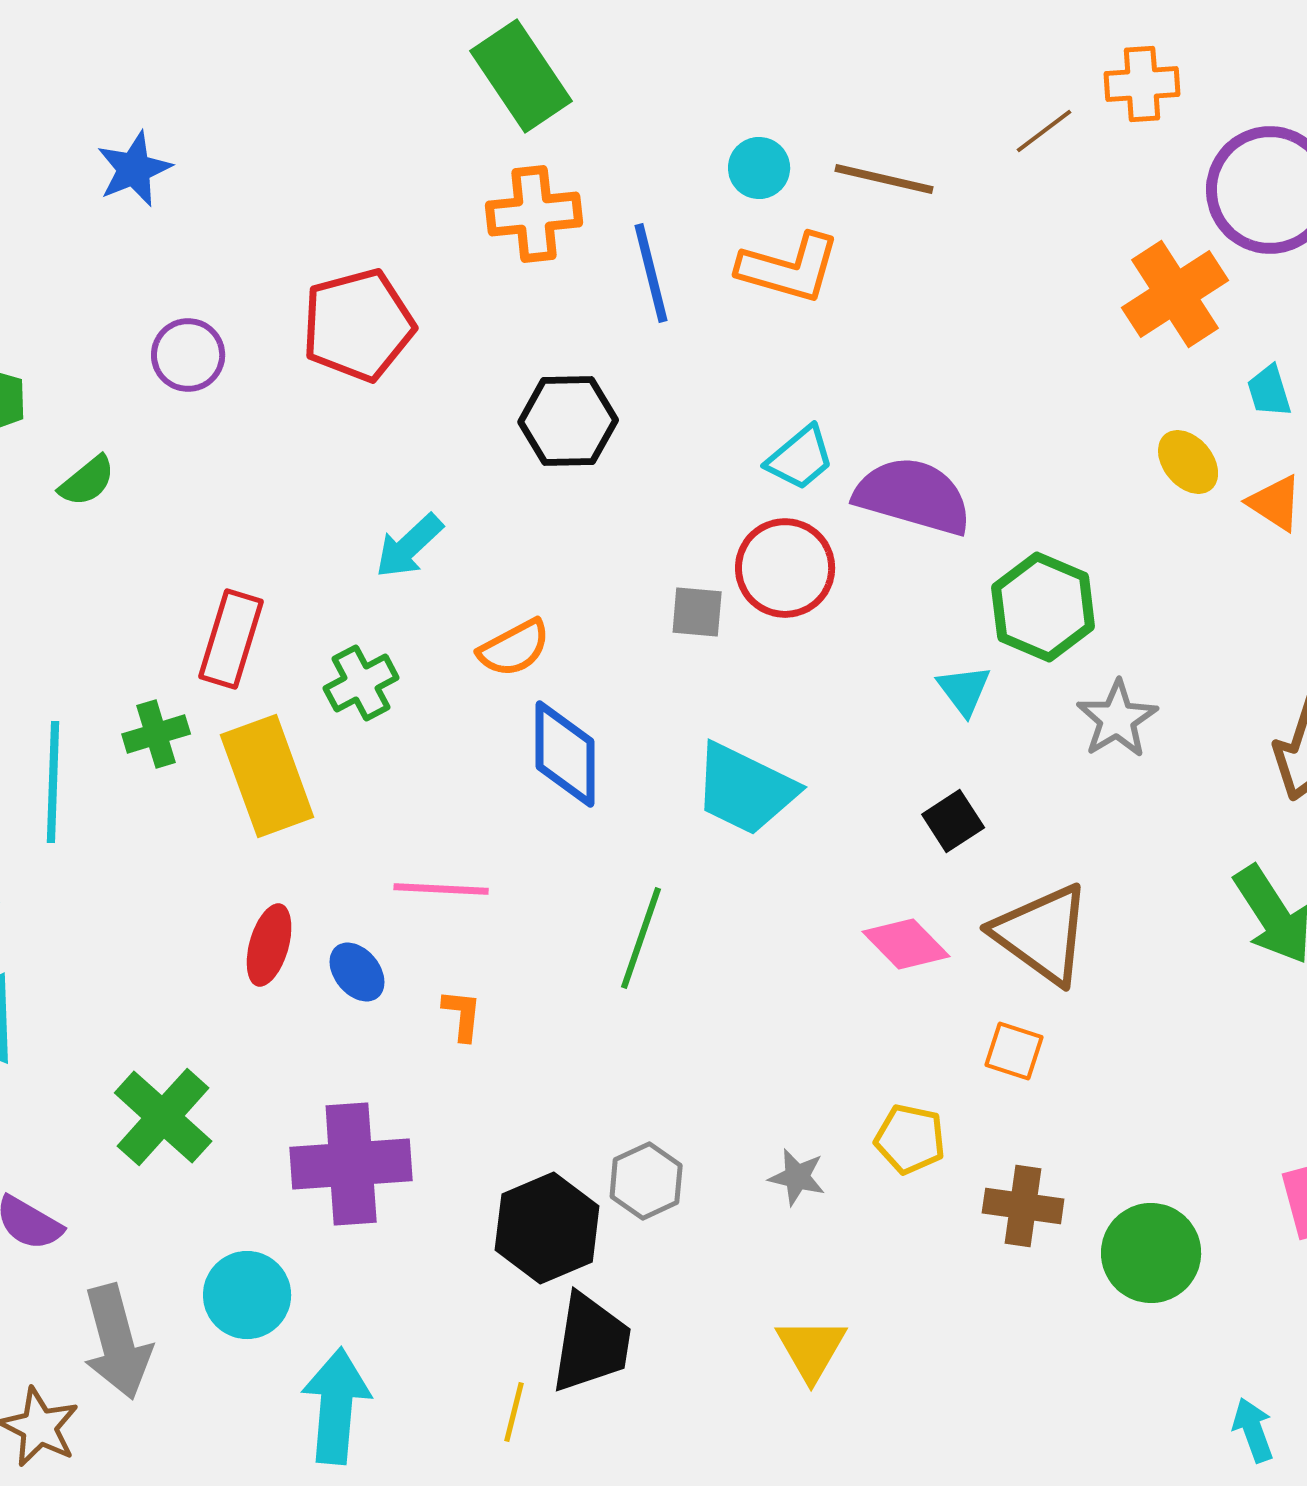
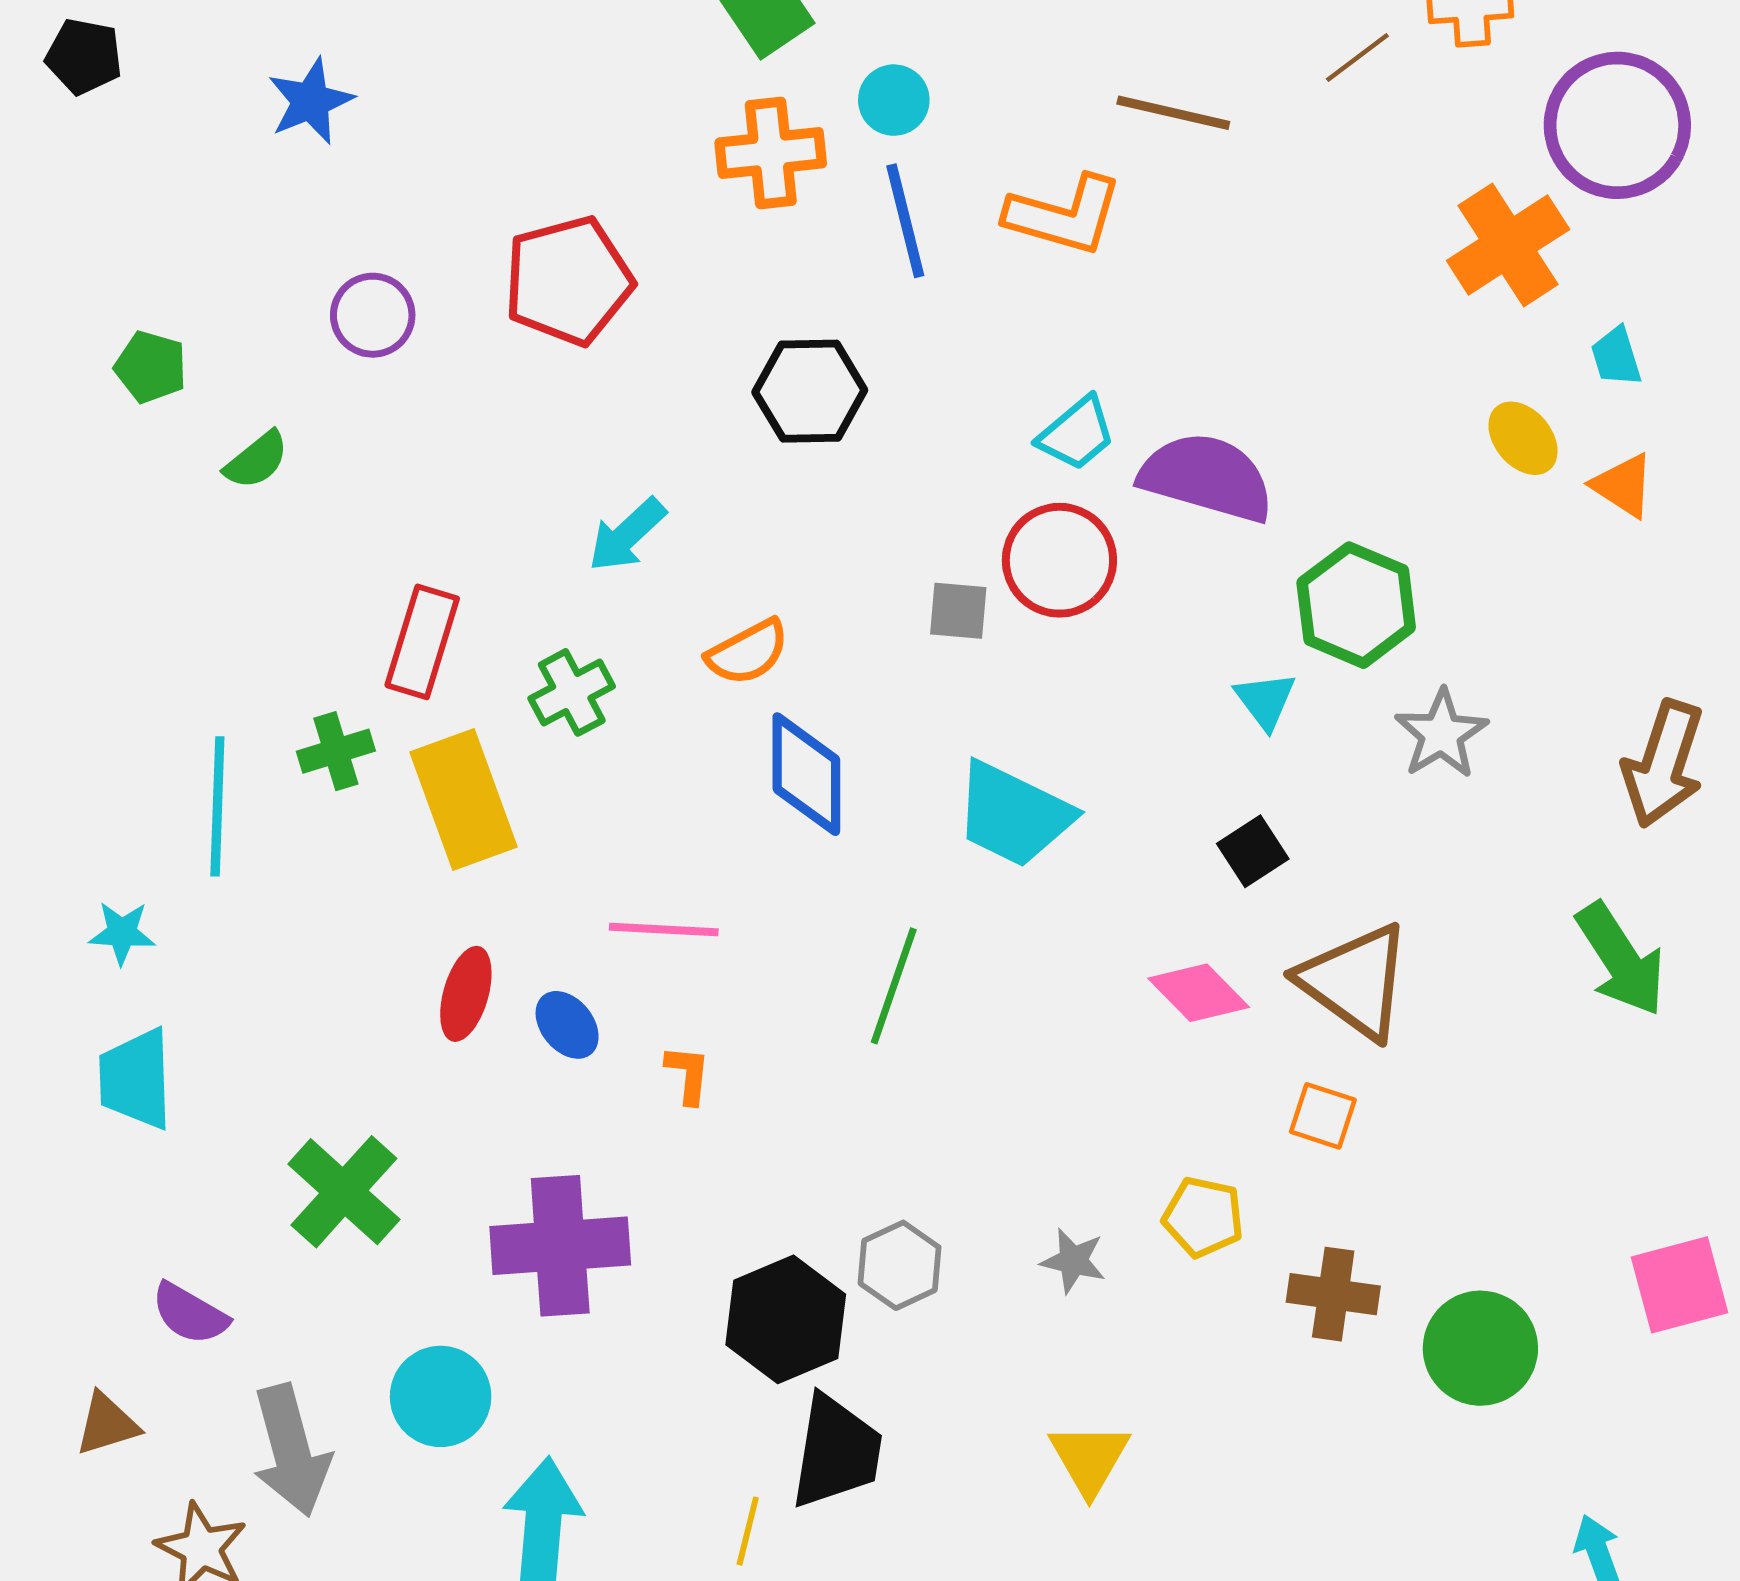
cyan circle: (759, 168) -> (894, 100), moved

